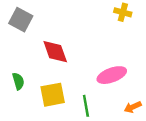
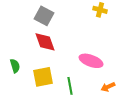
gray square: (21, 20) -> (44, 16), moved
pink ellipse: (112, 75) -> (91, 61), turned 40

